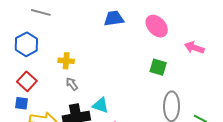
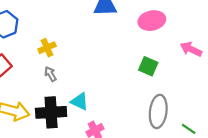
pink ellipse: (157, 26) -> (152, 21), turned -65
yellow cross: (66, 61) -> (47, 48), turned -35

